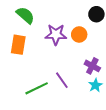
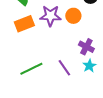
orange rectangle: (18, 45) -> (24, 24), moved, turned 60
purple line: (62, 80) -> (64, 68), moved

